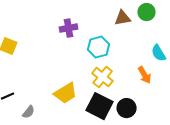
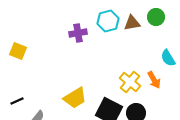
cyan hexagon: (99, 47) -> (108, 21), moved
yellow cross: (103, 77) -> (130, 82), moved

